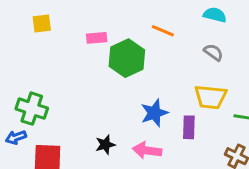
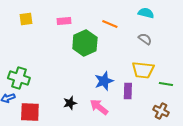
pink rectangle: (97, 38) -> (64, 21), moved
pink arrow: (147, 150) -> (99, 107), turned 30

